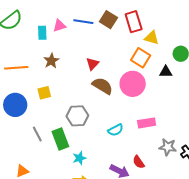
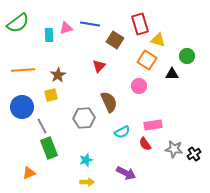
brown square: (108, 20) -> (115, 40), moved
brown star: (51, 61) -> (58, 75), moved
pink circle: (133, 84) -> (139, 86), size x0.6
brown semicircle: (102, 86) -> (109, 102), moved, turned 35
gray line: (37, 134) -> (42, 126), moved
green rectangle: (60, 139) -> (49, 148), moved
red semicircle: (139, 162) -> (145, 144), moved

